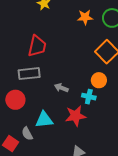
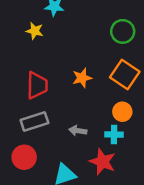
orange star: (85, 17) -> (82, 78), moved
red star: (75, 116) -> (102, 162), turned -30

